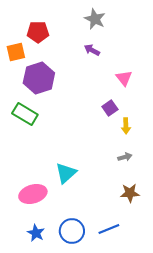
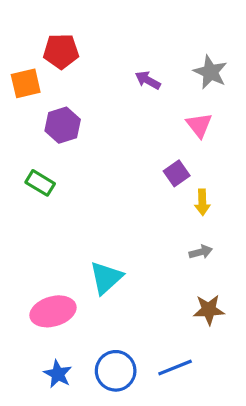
gray star: (95, 19) -> (210, 72), moved
purple hexagon: (39, 78) -> (63, 125), size x0.7
green rectangle: (25, 114) -> (40, 183), size x0.7

